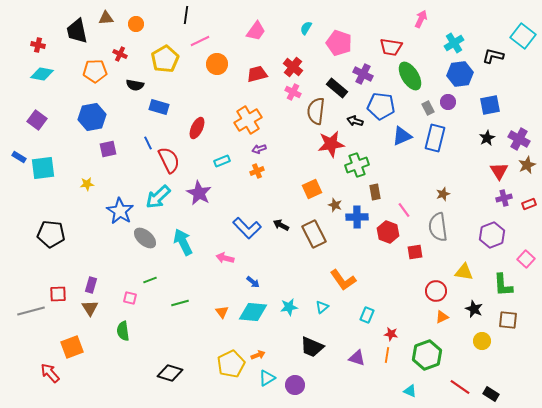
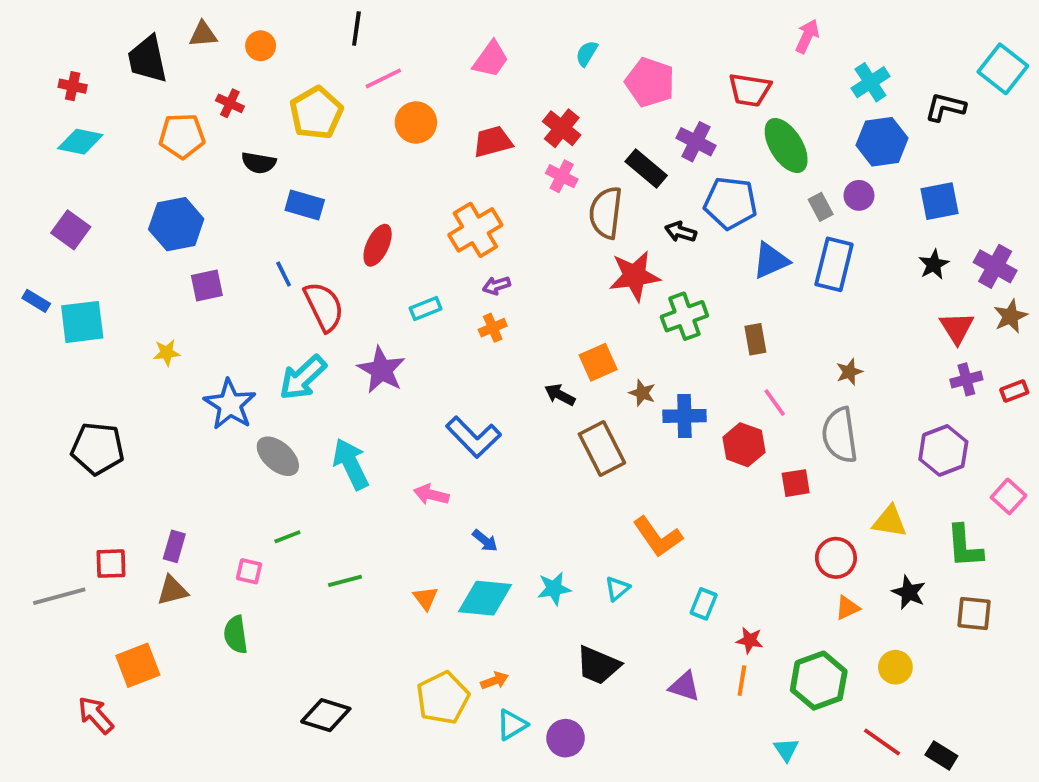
brown rectangle: (375, 192) -> (755, 339), moved
black arrow: (281, 225) -> (560, 395), moved
brown triangle: (90, 308) -> (172, 590), turned 48
yellow circle: (482, 341) -> (895, 667), moved
cyan triangle: (410, 391) -> (786, 750), turned 32

